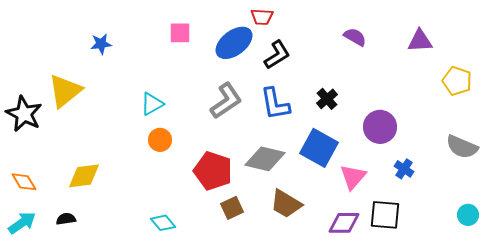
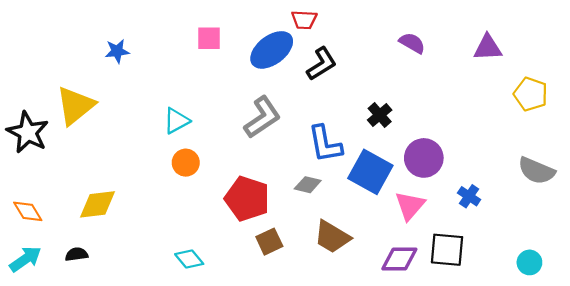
blue L-shape: (275, 104) -> (325, 144), moved
purple circle: (380, 127) -> (424, 158), moved
gray diamond: (265, 159) -> (308, 185), size x0.6
cyan circle: (468, 215) -> (529, 262), moved

